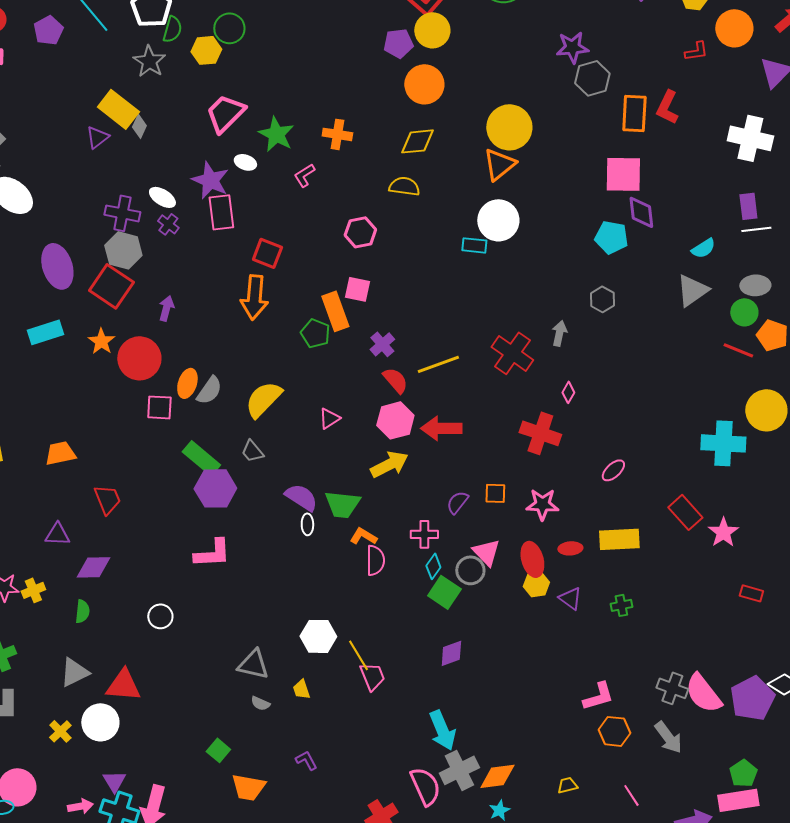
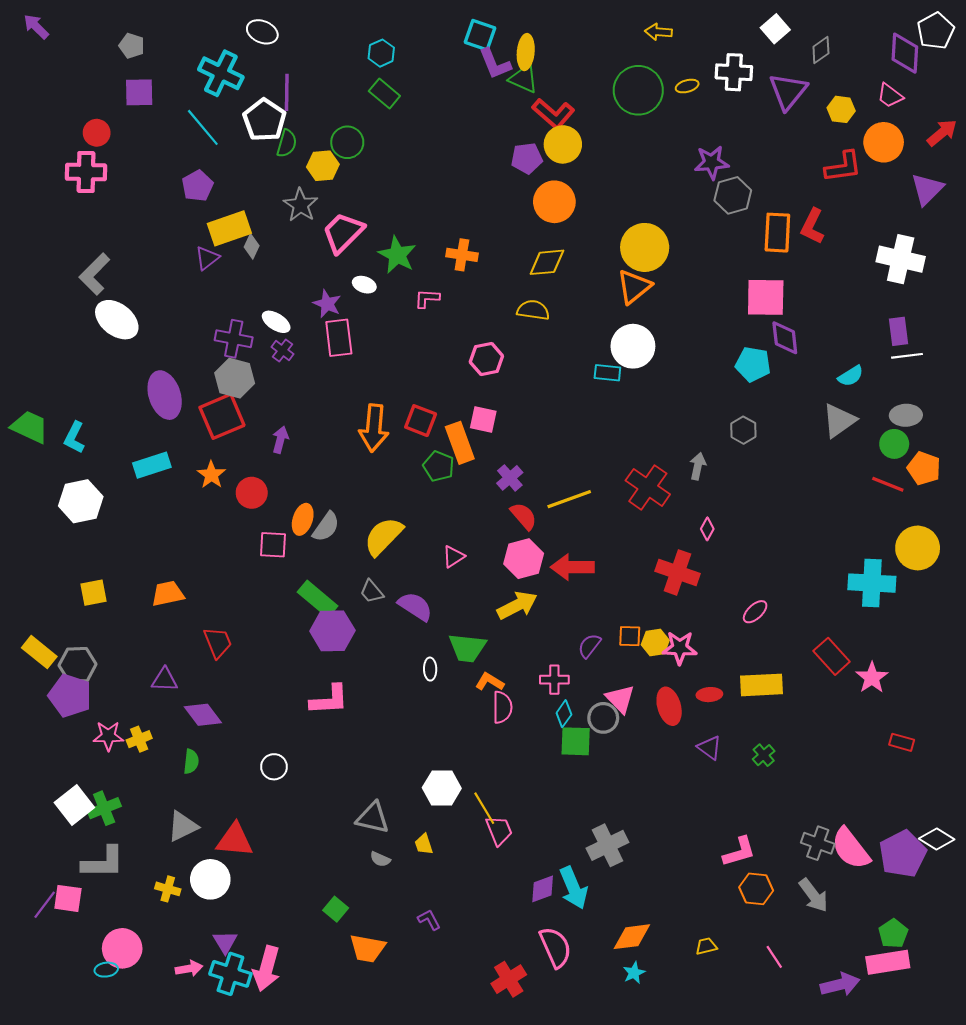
purple pentagon: (48, 30) -> (198, 186), moved
red L-shape: (696, 51) -> (843, 167), size x1.5
gray star: (149, 61) -> (301, 205), moved
yellow rectangle: (118, 109) -> (229, 228), turned -57
pink L-shape: (304, 175) -> (427, 298), turned 35
purple star: (210, 180) -> (327, 304), size x0.7
red square: (267, 253) -> (421, 421), moved
red square: (111, 286) -> (222, 416), turned 33
red circle: (139, 358) -> (252, 493), size x0.7
purple semicircle: (301, 497) -> (415, 606), moved
purple diamond: (93, 567) -> (203, 715), turned 54
yellow hexagon: (536, 584) -> (655, 643), moved
green square: (444, 592) -> (576, 741), turned -32
green cross: (621, 605) -> (764, 755), turned -30
purple diamond: (451, 653) -> (543, 889), moved
yellow cross: (60, 731) -> (168, 889), turned -30
gray cross: (459, 770) -> (607, 845), moved

